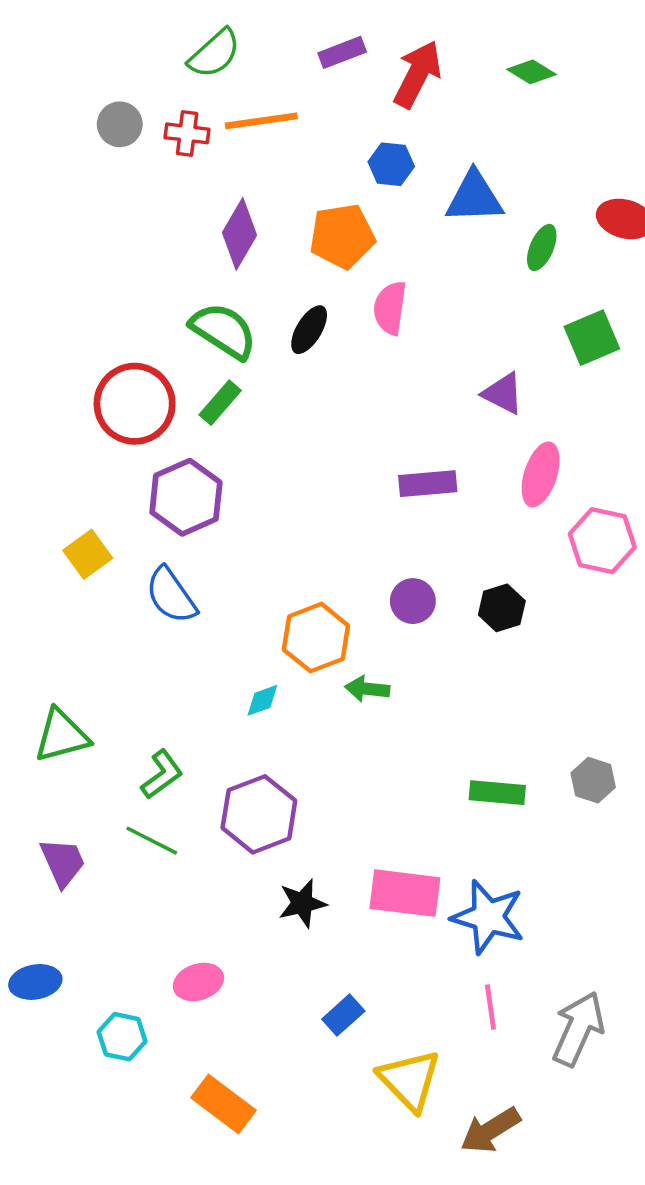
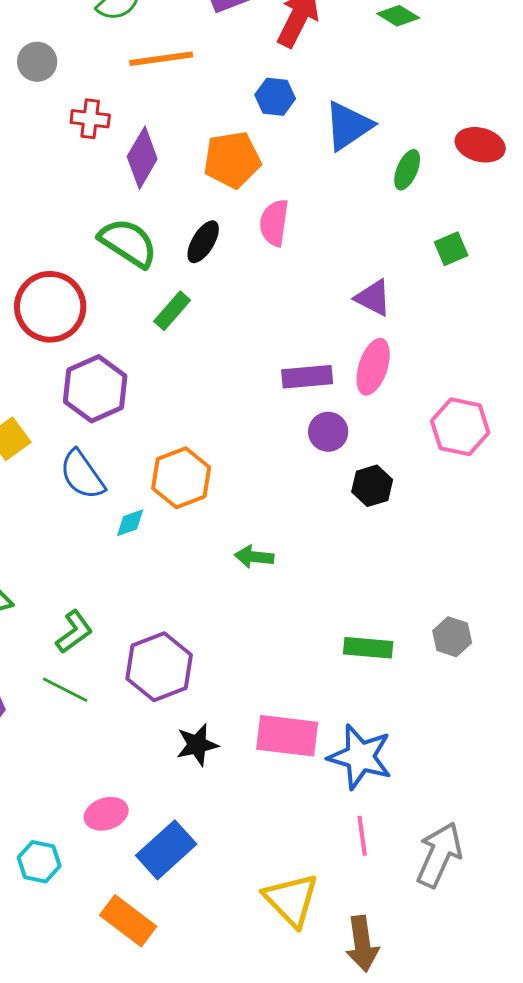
red cross: (187, 133) -> (90, 119), moved
blue triangle: (474, 197) -> (348, 126), turned -32
green square: (592, 338) -> (451, 249), size x0.7
green rectangle: (220, 403) -> (172, 311), moved
pink ellipse: (541, 474) -> (373, 367), moved
purple circle: (413, 601) -> (328, 432), moved
orange hexagon: (316, 638) -> (181, 478), moved
cyan diamond: (262, 700) -> (130, 523), moved
blue rectangle: (343, 1015) -> (166, 850), moved, size x1.6
brown arrow: (490, 1130) -> (362, 944), turned -66

